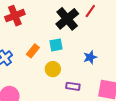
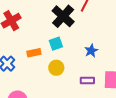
orange rectangle: (33, 51) -> (34, 53), turned 48
purple rectangle: (73, 86) -> (87, 80), moved

